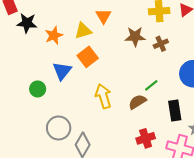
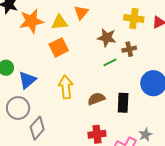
orange star: (54, 35) -> (31, 21), size x1.4
blue triangle: (62, 71) -> (27, 80), moved
green line: (151, 85) -> (110, 62), moved
black rectangle: (175, 110) -> (123, 103), moved

